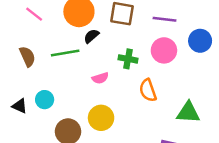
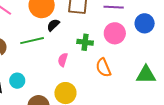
pink semicircle: (100, 78) -> (63, 60), turned 128
green triangle: (188, 112) -> (146, 75), moved

